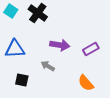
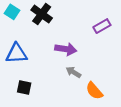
purple rectangle: (91, 49) -> (102, 26), moved
gray arrow: (48, 66) -> (73, 72), moved

